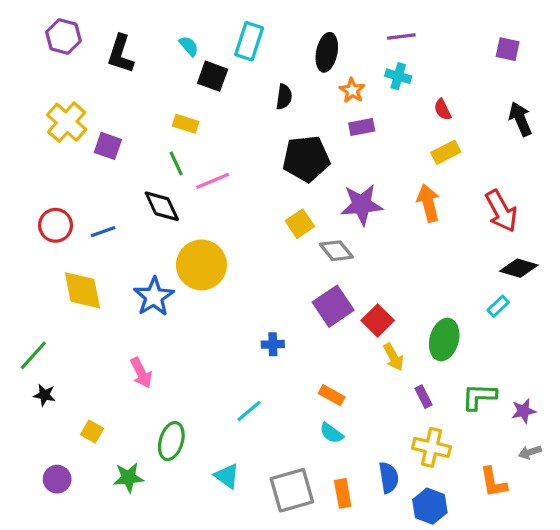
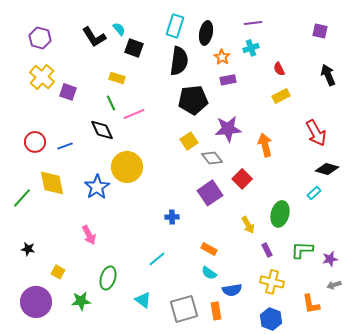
purple hexagon: (63, 36) -> (40, 38), moved
cyan rectangle: (249, 41) -> (175, 26), moved
black L-shape: (121, 54) -> (94, 37), moved, turned -50
cyan cross: (398, 76) -> (251, 48), turned -35
black semicircle: (284, 97) -> (179, 61), size x1.8
orange arrow: (428, 203) -> (265, 145), moved
red square: (378, 320) -> (242, 179), moved
green line: (33, 355) -> (22, 198), moved
blue semicircle: (389, 478) -> (232, 290), moved, turned 90
purple circle: (57, 479) -> (36, 302), size x1.8

